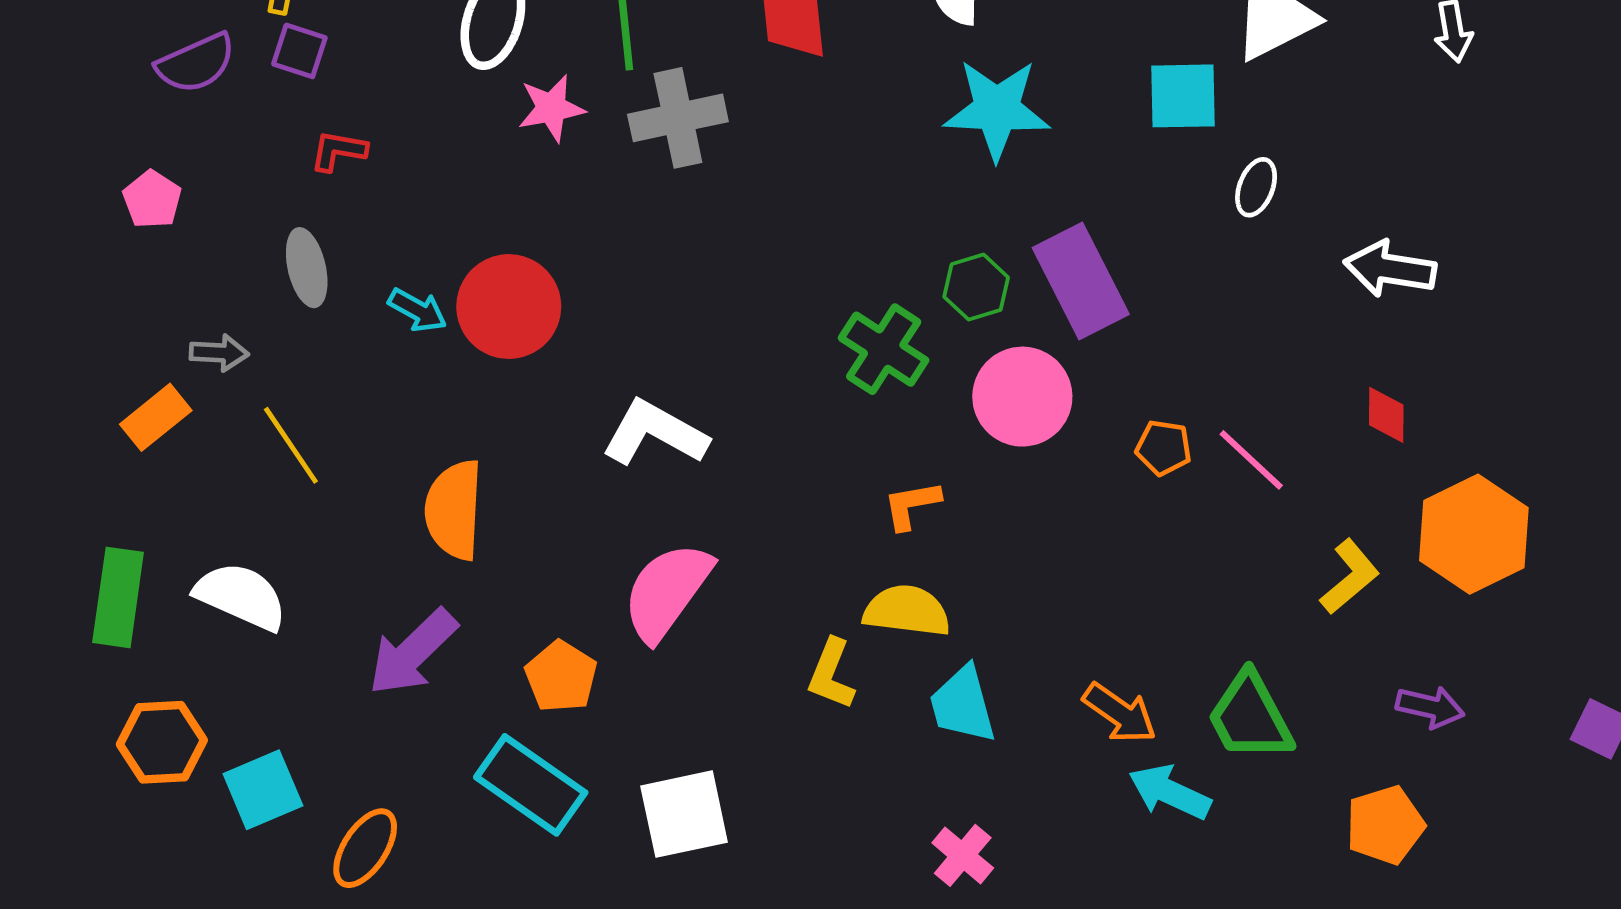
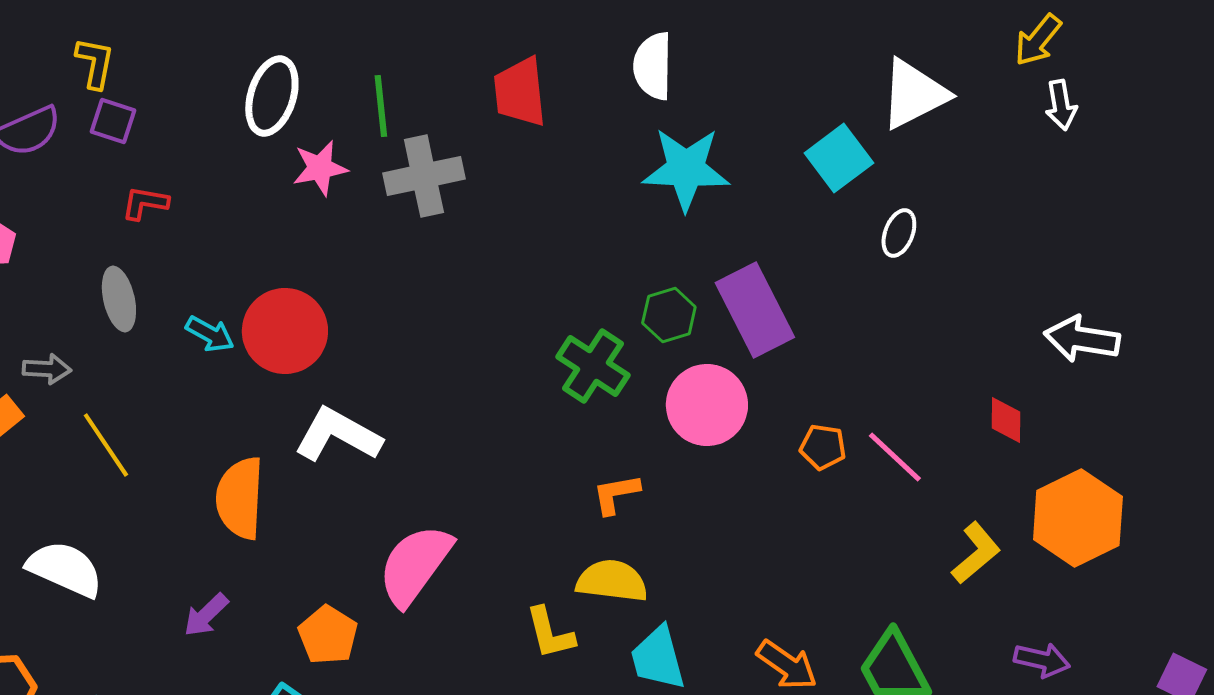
cyan square: (1183, 96) -> (839, 158), turned -36
white arrow: (1390, 269) -> (1082, 339), moved
white L-shape: (655, 433) -> (338, 435), moved
purple arrow: (413, 652) -> (206, 615), size x0.6
yellow L-shape: (831, 674) -> (550, 633), turned -36

